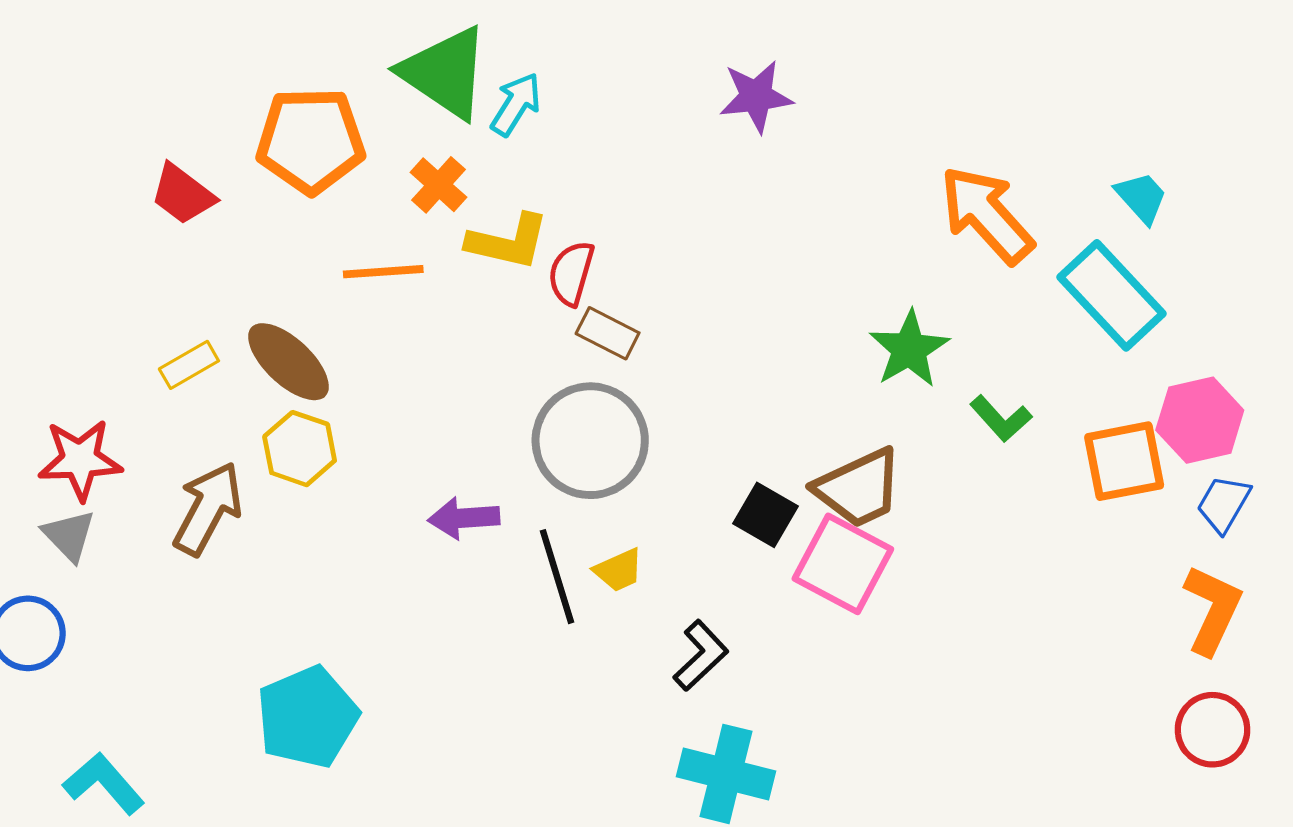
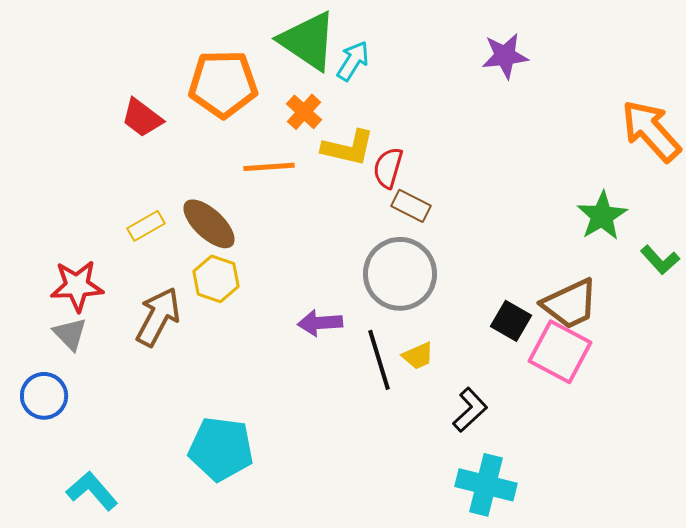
cyan pentagon: (307, 717) -> (221, 449), turned 30

